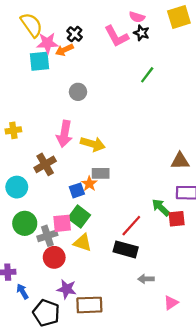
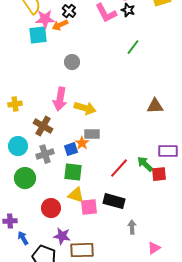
yellow cross: (13, 130) -> (15, 104), moved
brown triangle: (180, 161) -> (155, 106), moved
brown cross: (45, 164) -> (43, 126), turned -30
green square: (79, 217) -> (73, 172), turned -30
pink square: (62, 223) -> (89, 207), moved
red line: (131, 226) -> (119, 168), moved
gray cross: (47, 236) -> (45, 154), moved
gray arrow: (146, 279) -> (132, 227), turned 88

